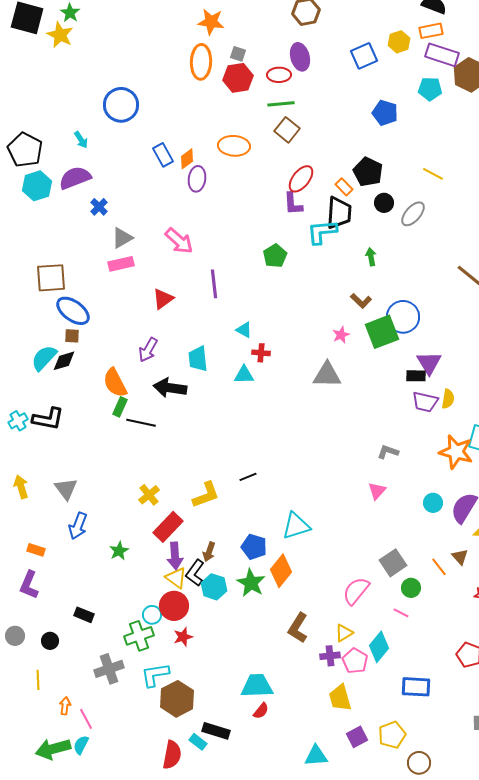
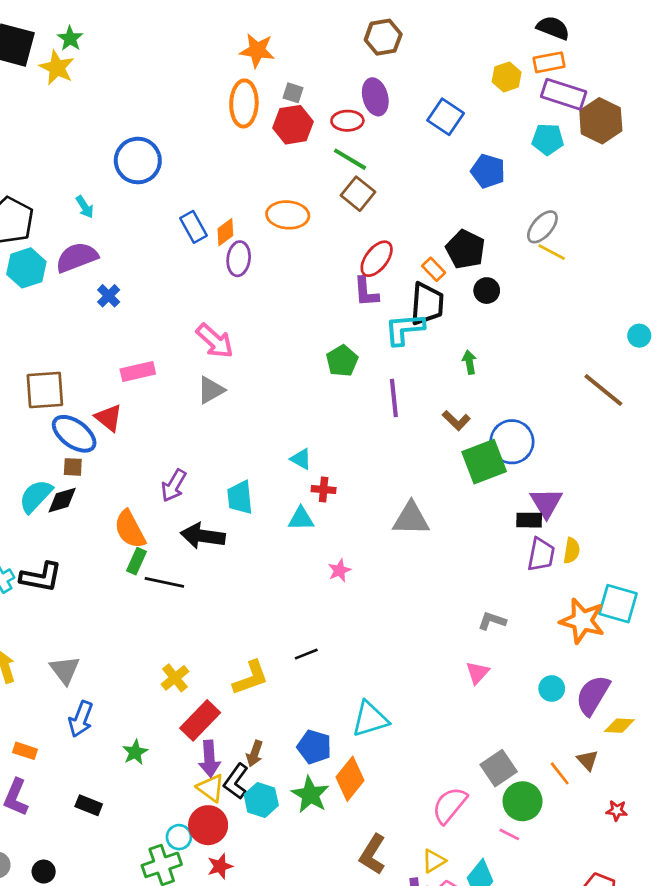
blue square: (364, 56) -> (446, 117), moved, turned -32
green line: (281, 104) -> (350, 159), turned 36
gray ellipse: (413, 214) -> (542, 227), moved
gray triangle: (122, 238) -> (211, 390), moved
purple line: (214, 284) -> (394, 398), moved
red triangle: (163, 299) -> (109, 418), moved, turned -45
pink star: (341, 335) -> (339, 570), moved
purple trapezoid: (425, 402) -> (541, 555), turned -92
green circle: (411, 588) -> (523, 801), size x1.5
black rectangle: (84, 615) -> (89, 805), moved

